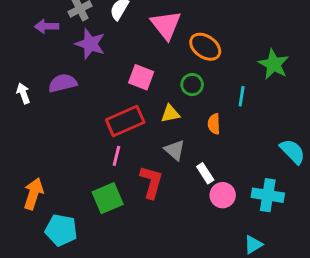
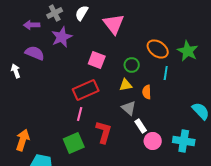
purple star: (90, 44) -> (62, 37), turned 30
orange ellipse: (205, 47) -> (158, 49), moved
purple semicircle: (63, 83) -> (35, 53), moved, turned 36
yellow triangle: (170, 114) -> (126, 85), moved
gray triangle: (175, 150) -> (129, 108), moved

